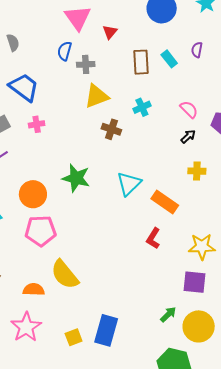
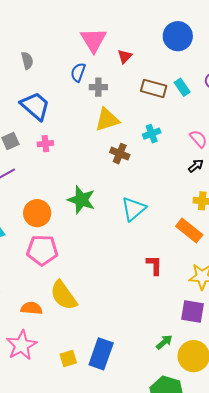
brown rectangle: (141, 62) -> (154, 88), turned -75
orange rectangle: (165, 202) -> (189, 230), moved
red L-shape: (153, 238) -> (154, 265), turned 145

